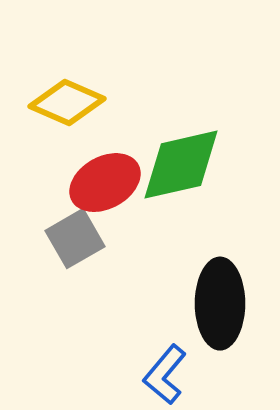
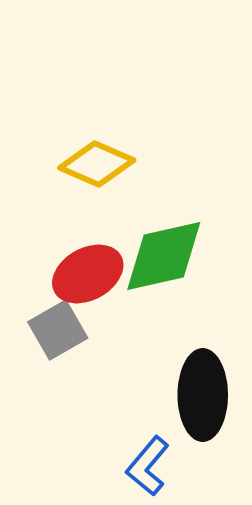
yellow diamond: (67, 103) -> (97, 164), moved

